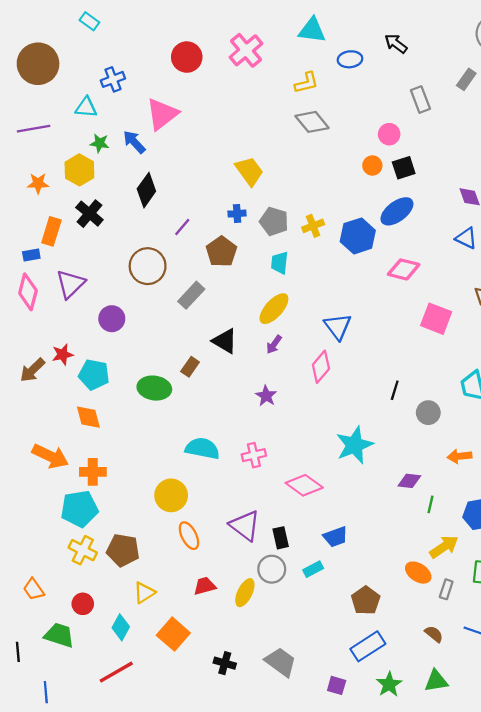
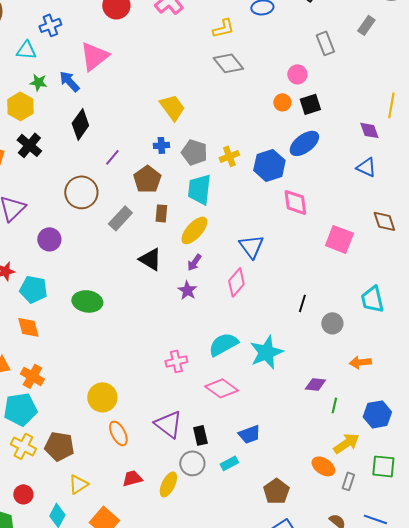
cyan trapezoid: (280, 263) -> (199, 189), size x1.5
pink diamond: (404, 269) -> (295, 202), moved, turned 68
brown rectangle: (190, 367) -> (161, 213), moved, turned -30
purple star: (266, 396) -> (187, 290), moved
cyan semicircle: (202, 448) -> (223, 344), moved, turned -40
orange cross: (93, 472) -> (32, 376), turned 30

